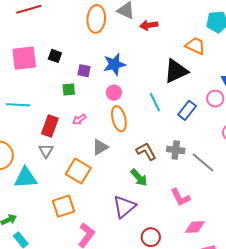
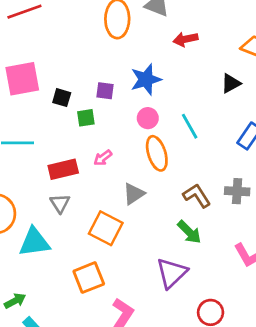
red arrow: (149, 25) -> (185, 39), moved
black square: (55, 56) -> (62, 98), moved
black triangle: (176, 71) -> (231, 83), size x0.6
cyan line: (155, 102) -> (190, 126), moved
red rectangle: (50, 126) -> (63, 169), turned 60

